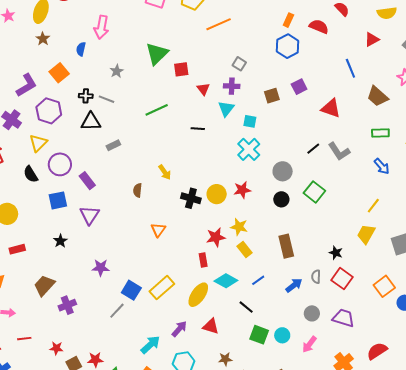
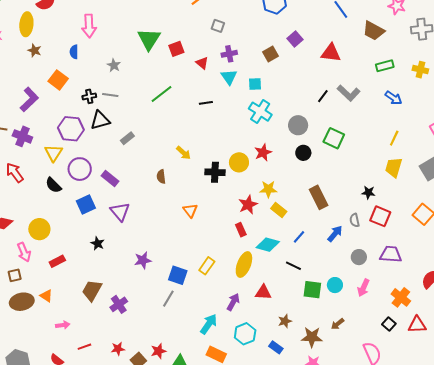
gray square: (239, 64) -> (218, 26), moved
purple hexagon: (49, 111) -> (71, 129), moved
yellow rectangle: (162, 288) -> (207, 266), size x0.7

